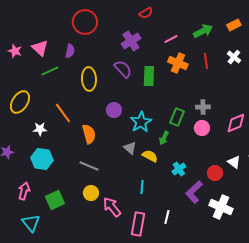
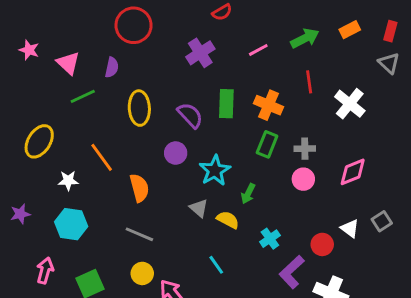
pink star: (15, 51) -> (29, 50), moved
white cross: (234, 57) -> (350, 104), moved, size x1.5
orange cross: (178, 63) -> (269, 105), moved
purple semicircle: (123, 69) -> (190, 115), moved
green rectangle: (177, 117) -> (267, 144), moved
cyan line: (142, 187) -> (216, 265), turned -40

